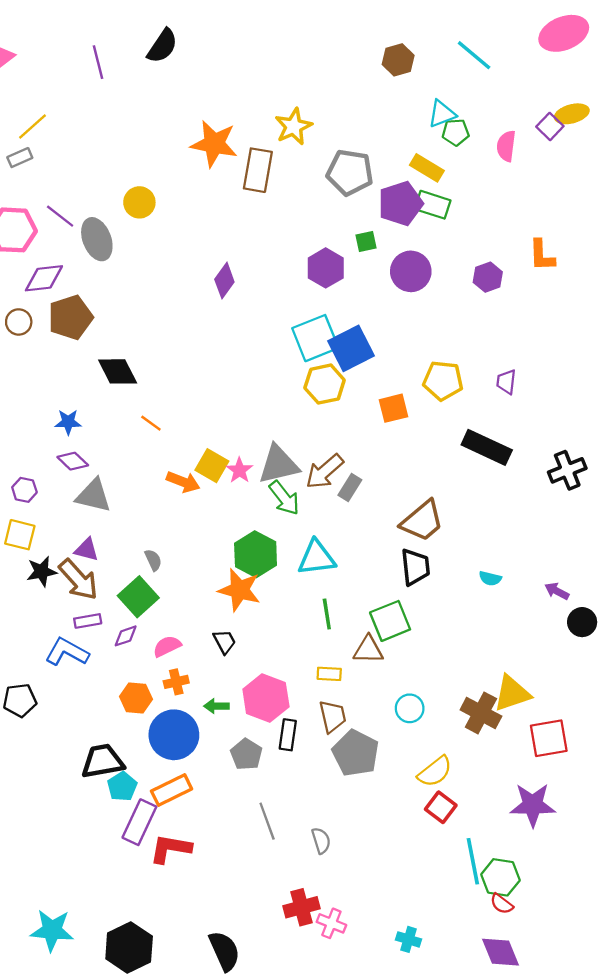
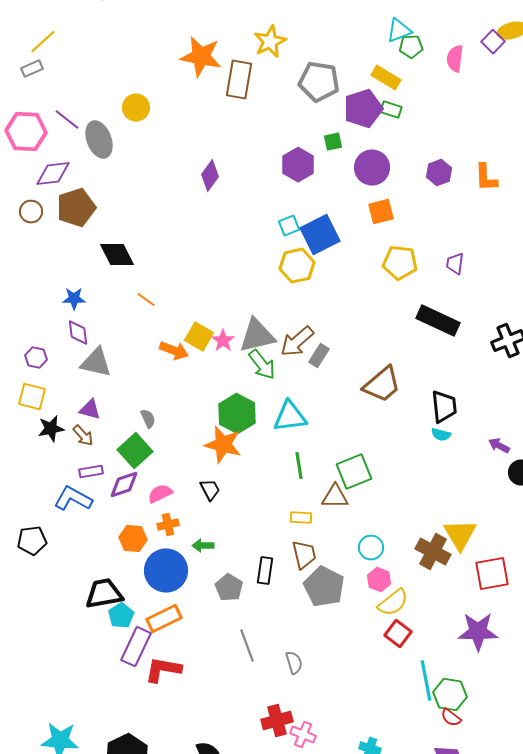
green rectangle: (433, 205) -> (391, 110), size x0.7
orange L-shape: (542, 255) -> (486, 178), moved
cyan square: (315, 338) -> (289, 226), size x0.5
orange square: (394, 408) -> (381, 212), moved
purple diamond: (73, 461) -> (78, 333), turned 40
black trapezoid: (415, 567) -> (444, 407), moved
brown arrow: (78, 580) -> (83, 436), size x0.6
purple diamond: (126, 636) -> (124, 485), size x1.4
yellow triangle: (512, 693) -> (460, 535), turned -42
pink hexagon: (266, 698) -> (379, 580), moved, size x0.6

